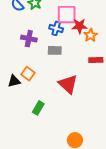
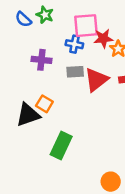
black triangle: (14, 81) -> (28, 115), size x1.5
red triangle: (68, 84) -> (96, 80), moved, turned 45
green rectangle: (38, 108) -> (61, 146), size x1.5

